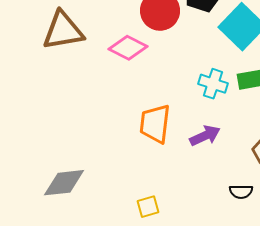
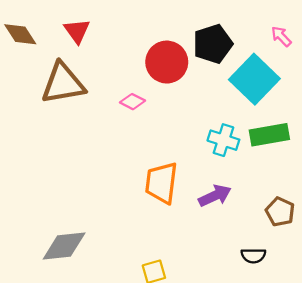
pink diamond: (128, 48) -> (133, 102), size x0.6

